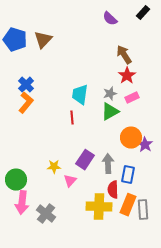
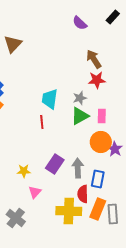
red star: (127, 76) -> (97, 80), turned 30
pink rectangle: (132, 98) -> (102, 116), moved, turned -64
pink triangle: (70, 181) -> (35, 192), moved

